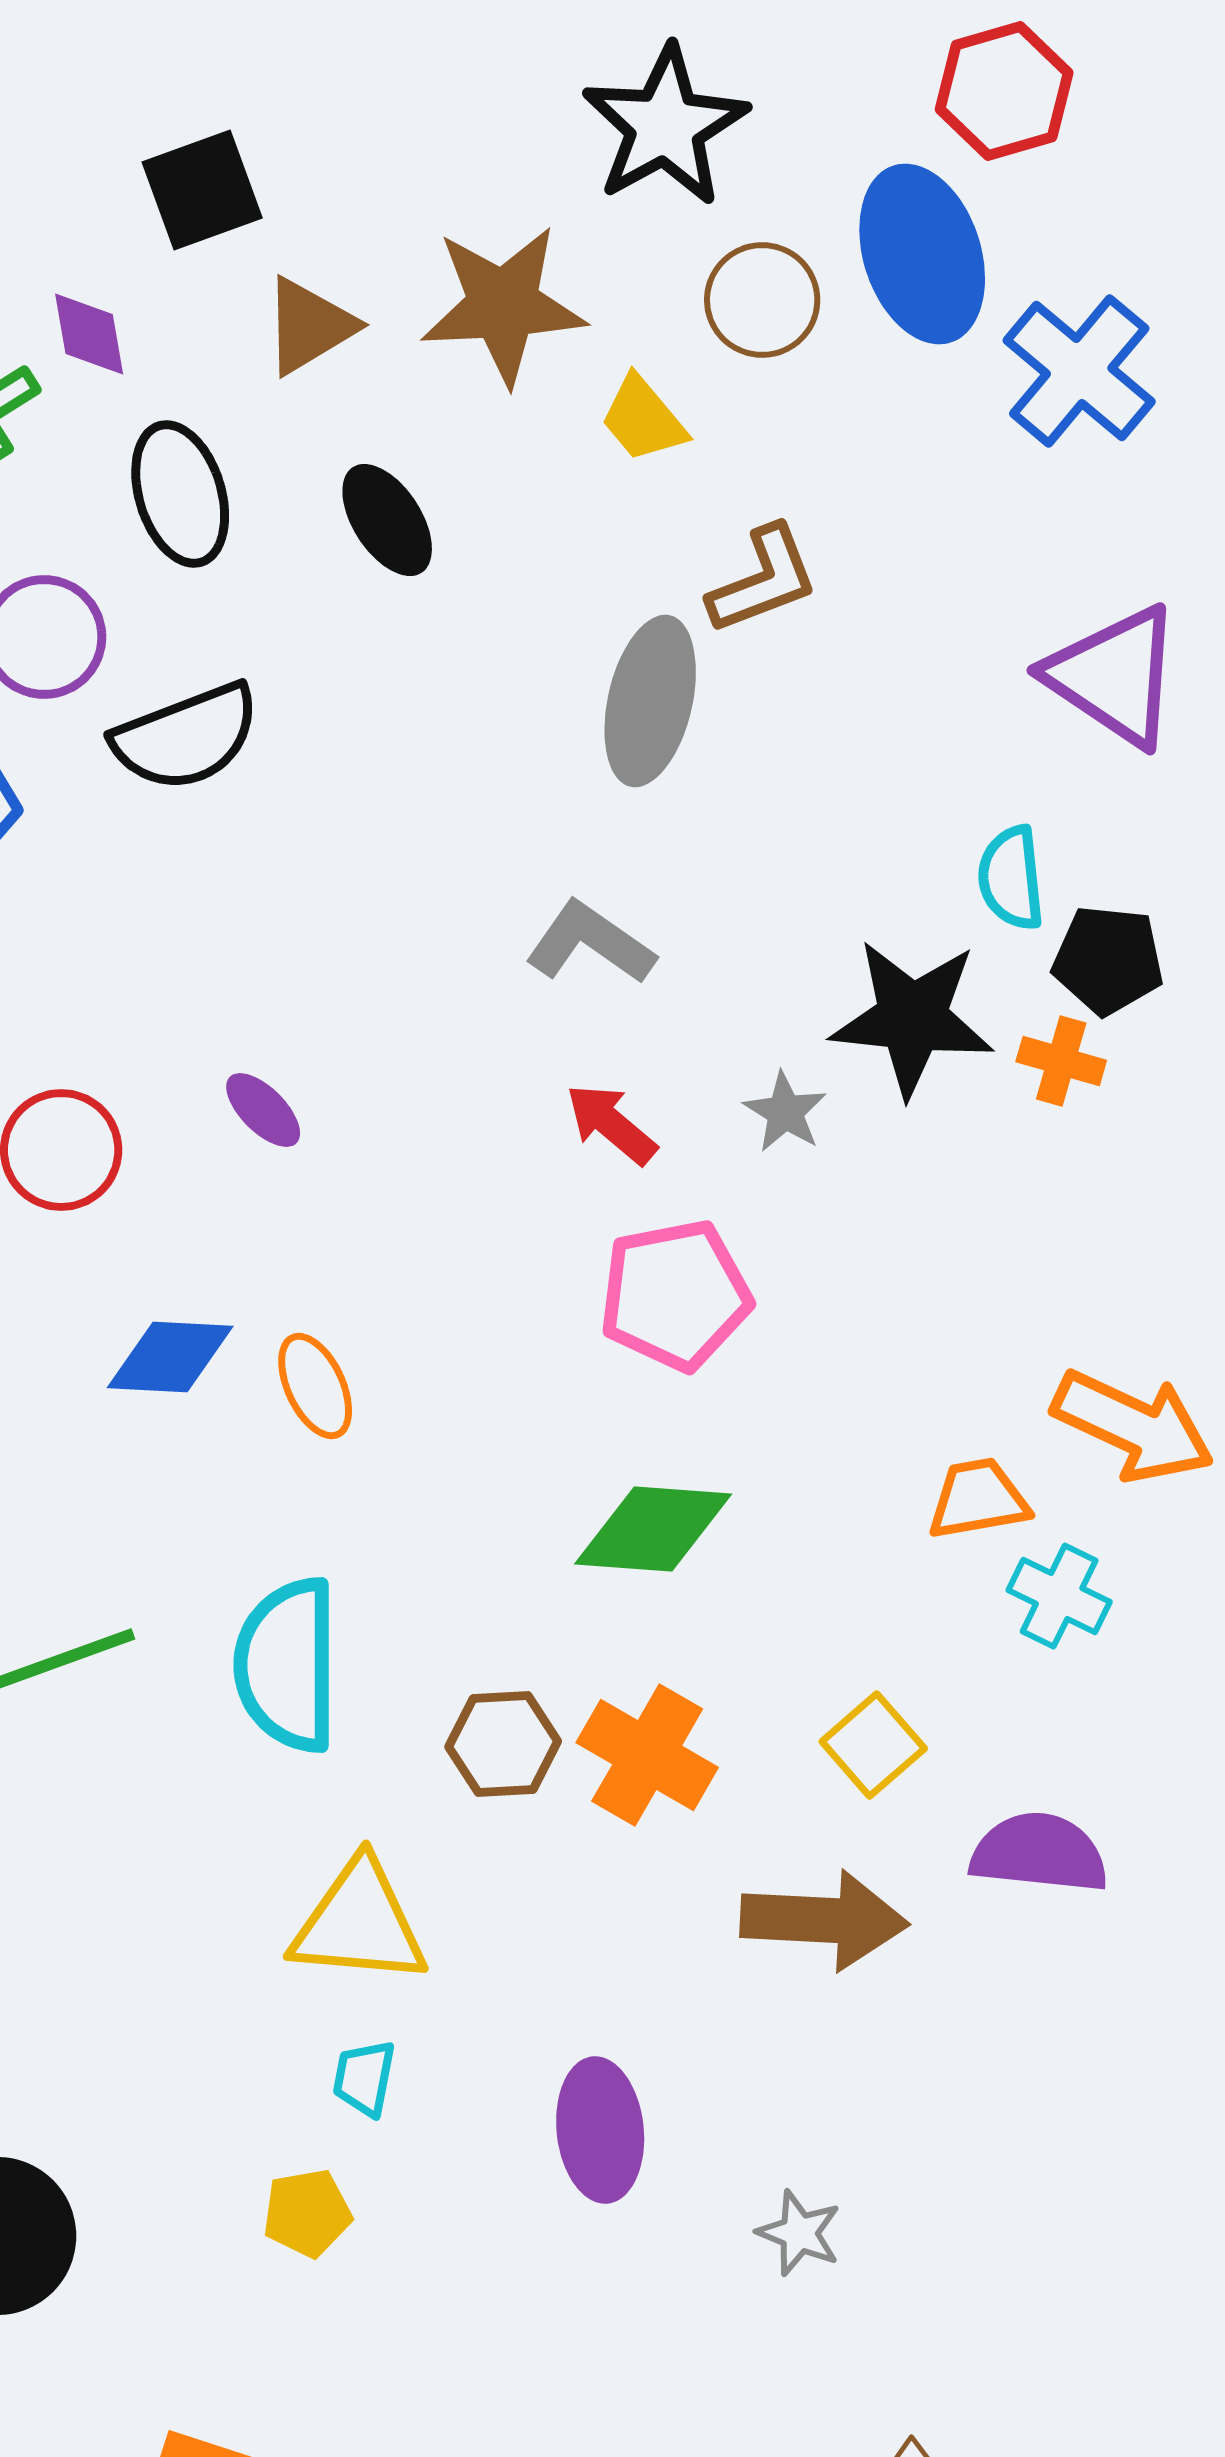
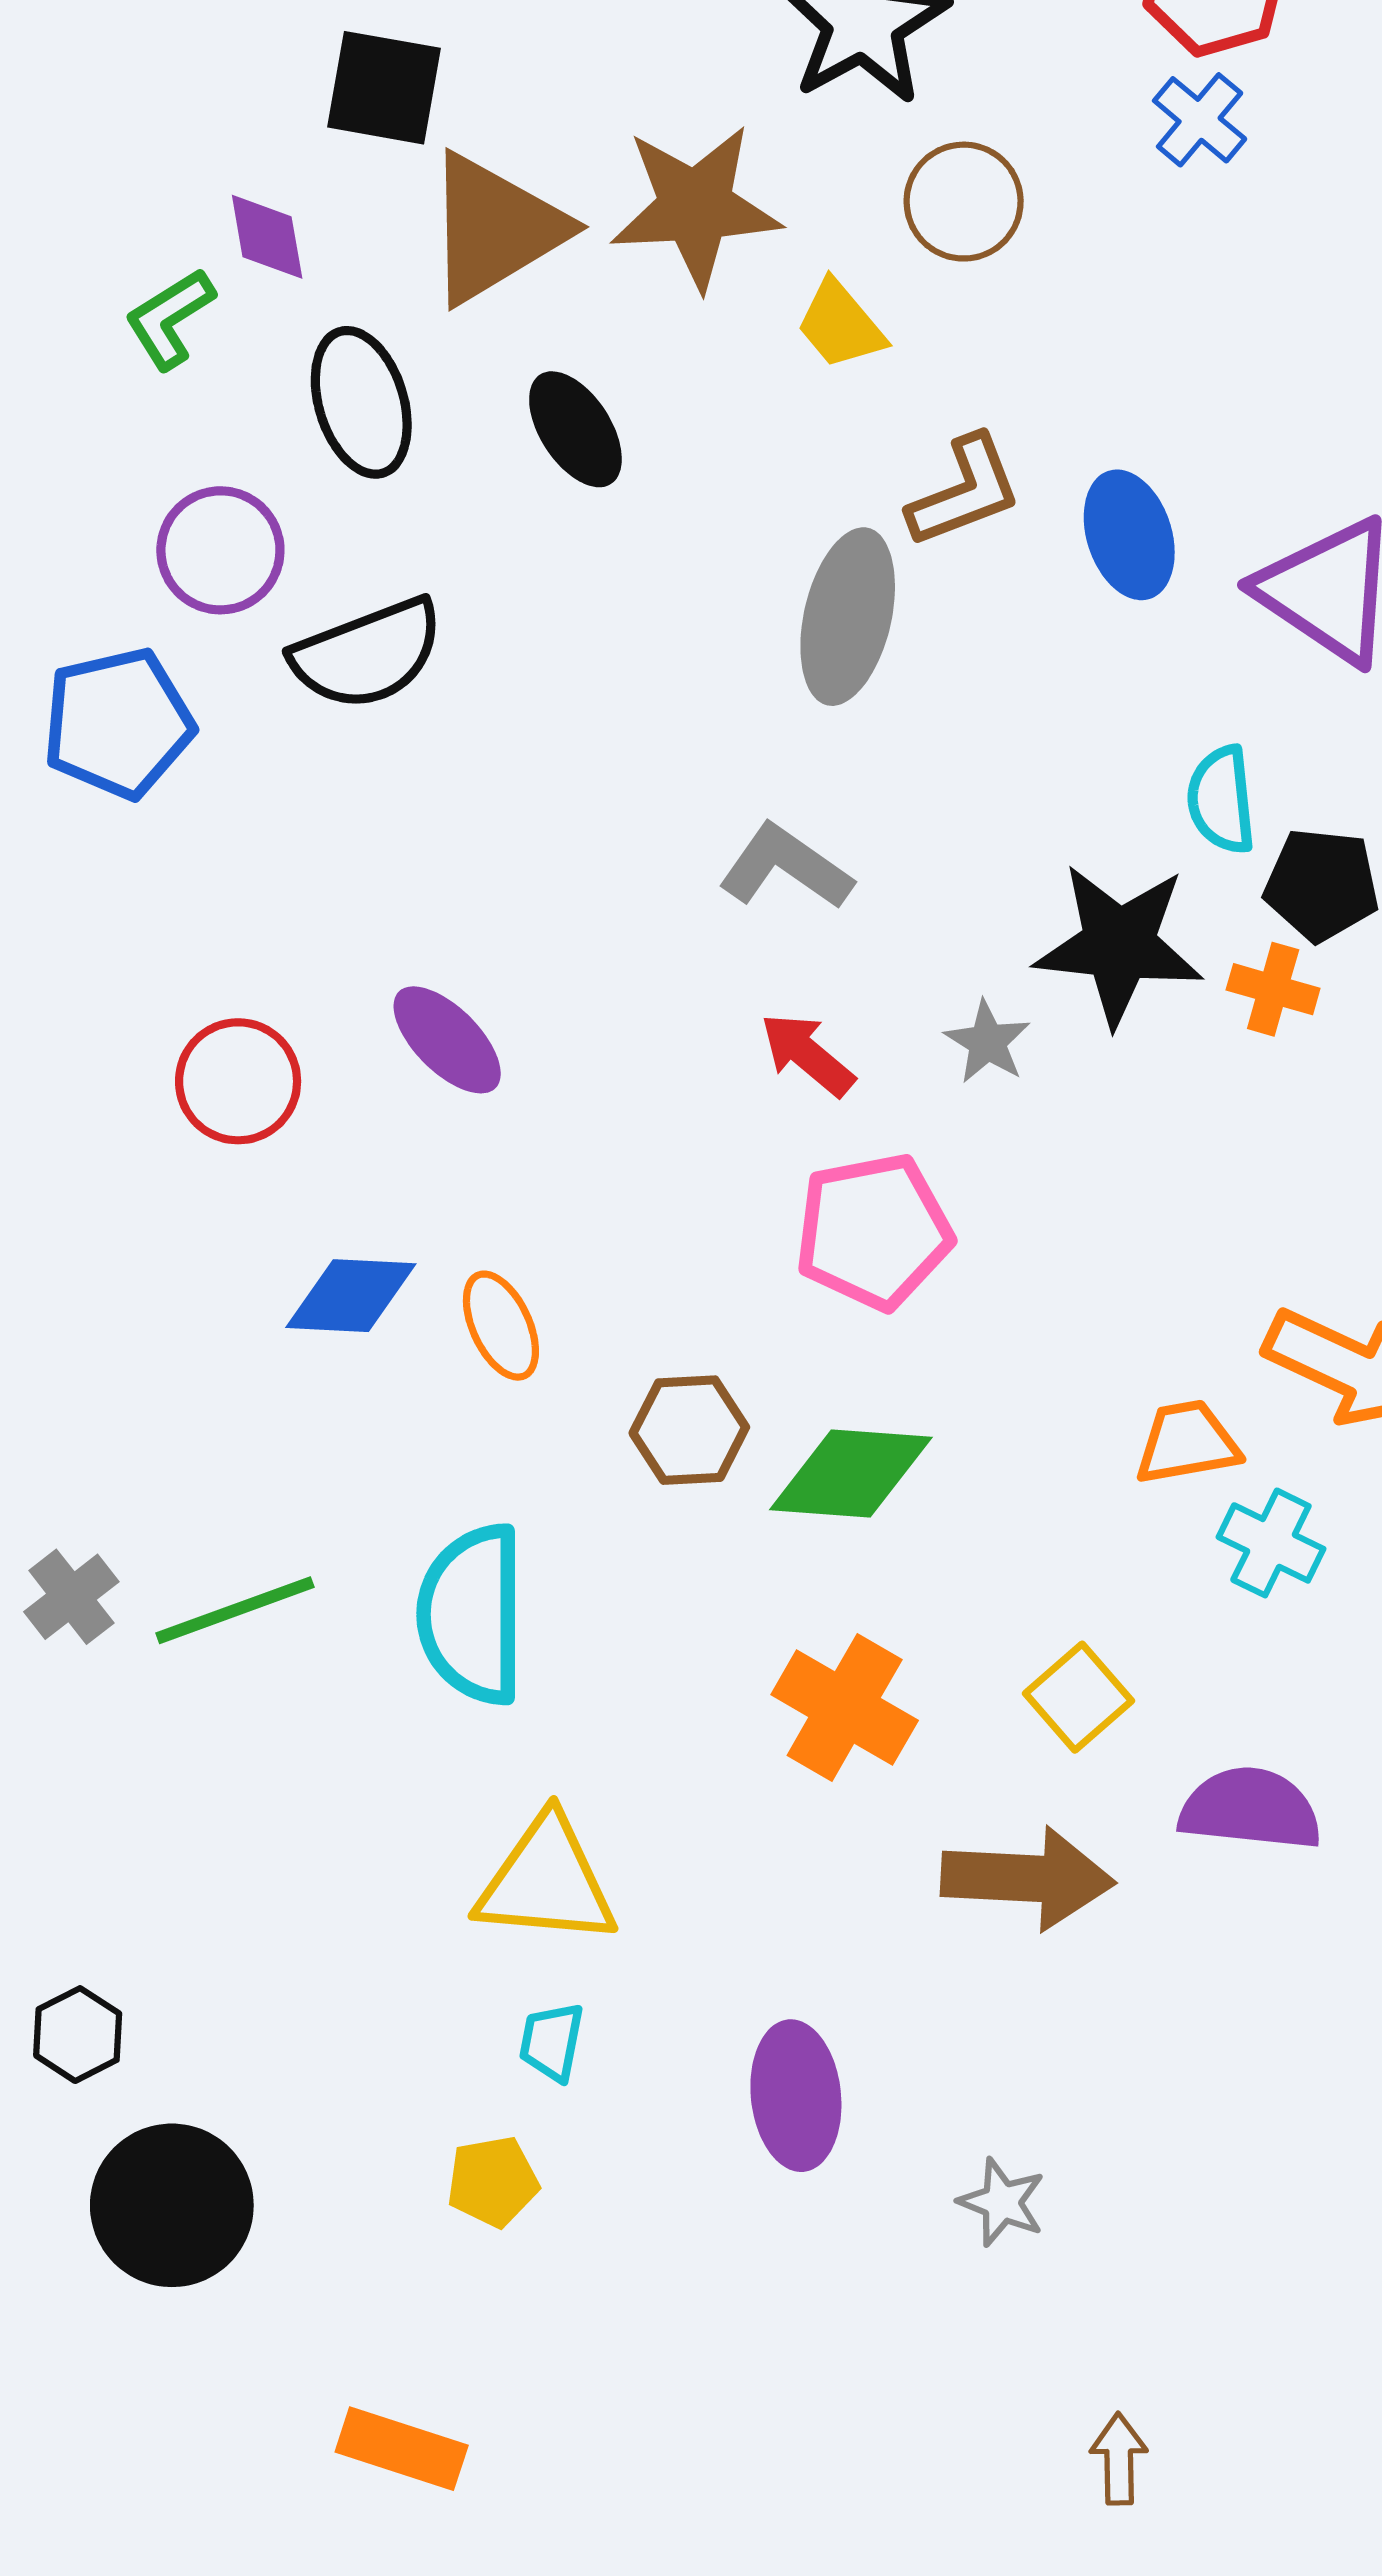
black square: (202, 190) -> (384, 88), turned 30
blue ellipse: (922, 254) -> (1129, 535), moved, size x0.7
brown triangle: (309, 326) -> (495, 228), size x1.5
blue cross: (1079, 371) -> (1200, 120), moved, size x0.6
purple ellipse: (263, 1110) -> (447, 1040), size x1.4
brown hexagon: (503, 1744) -> (689, 1430), moved

